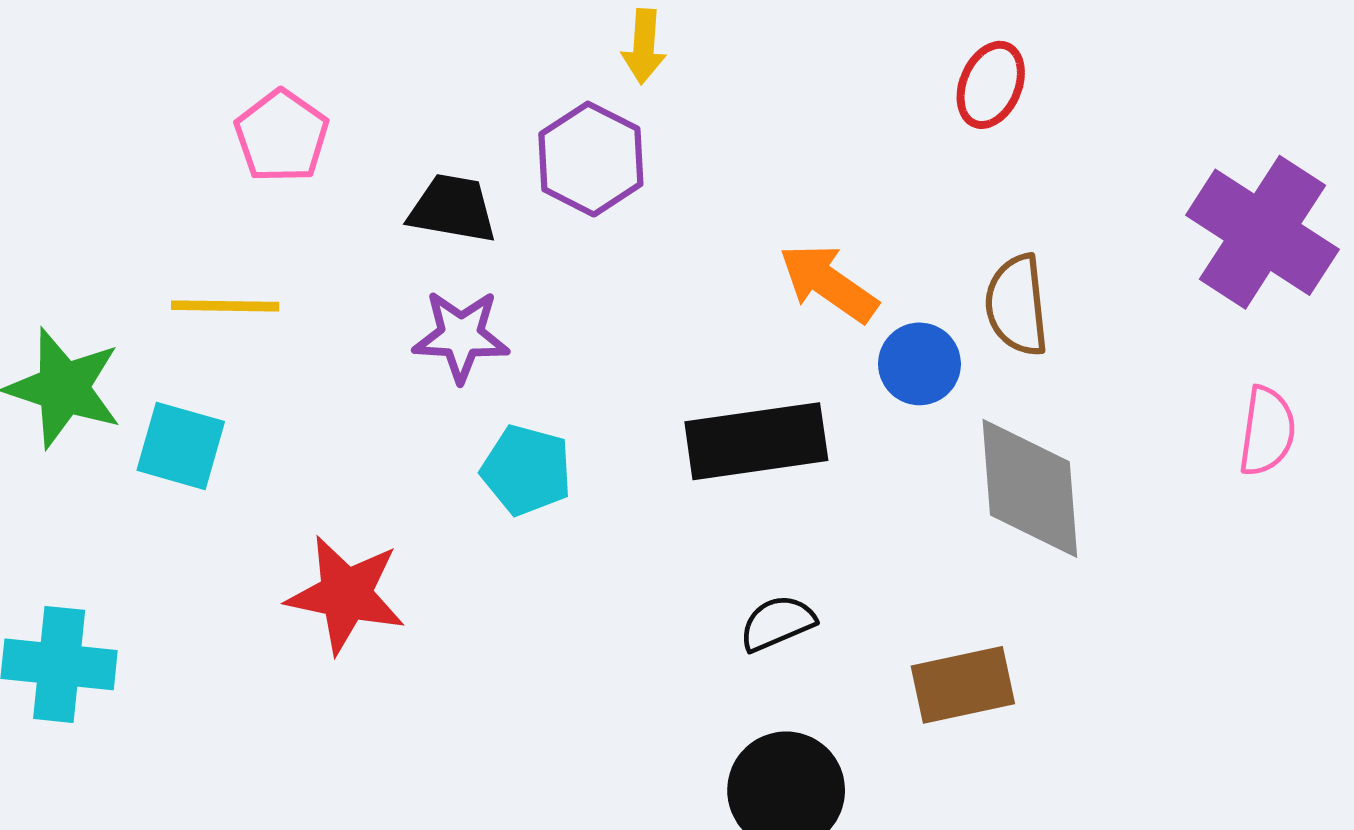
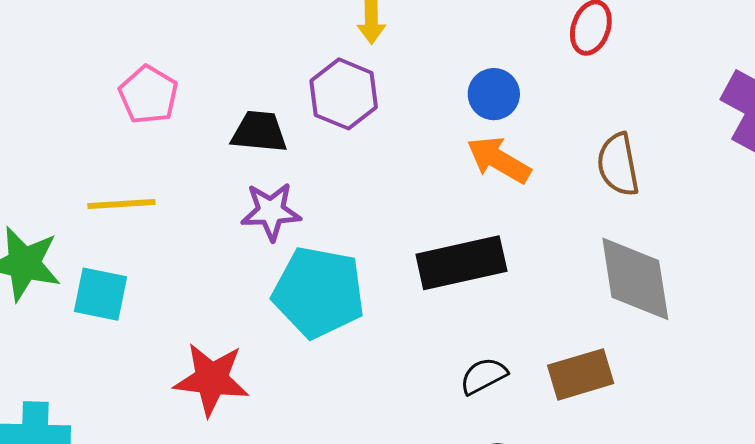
blue circle: (919, 364) -> (494, 94), moved
cyan pentagon: (526, 470) -> (319, 292), size x1.6
brown rectangle: (963, 685) -> (581, 374), moved

